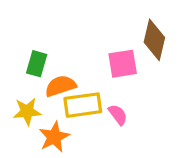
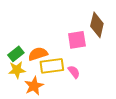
green rectangle: (37, 64) -> (16, 54), moved, turned 35

